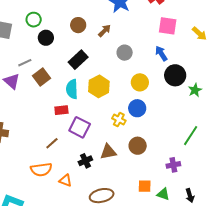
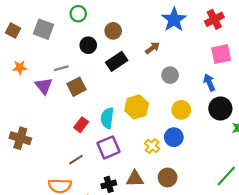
green circle: (34, 20) -> (78, 14), moved
brown circle: (78, 25) -> (113, 31), moved
pink square: (168, 26) -> (221, 54), turned -30
black rectangle: (78, 60) -> (117, 61), moved
cyan semicircle: (72, 89) -> (107, 118), moved
red rectangle: (61, 110) -> (81, 125), moved, turned -56
purple square: (80, 127) -> (109, 147), turned 30

